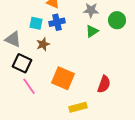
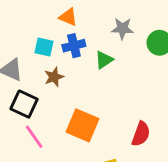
green triangle: (92, 31) -> (104, 60), moved

